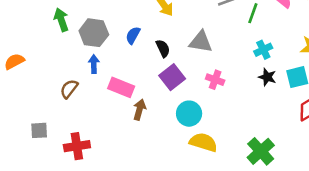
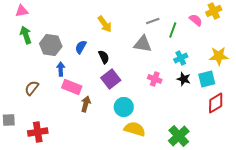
gray triangle: (201, 42) -> (143, 44), moved
blue arrow: (94, 64) -> (61, 69), moved
pink cross: (215, 80) -> (155, 79), moved

